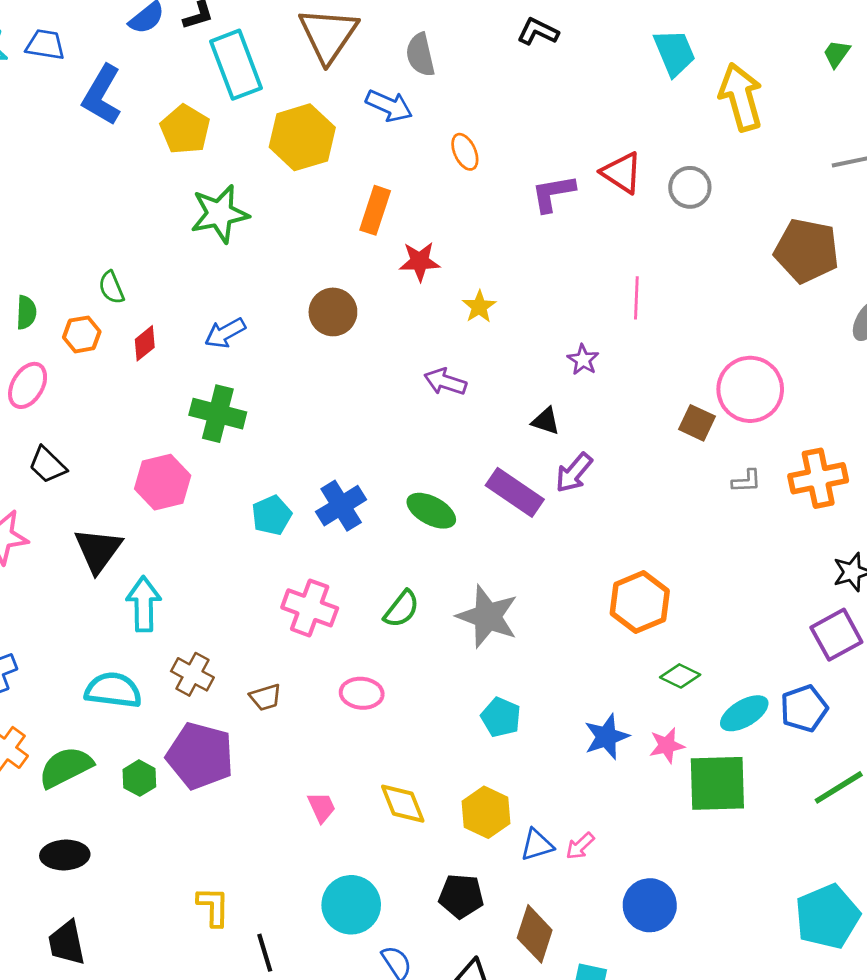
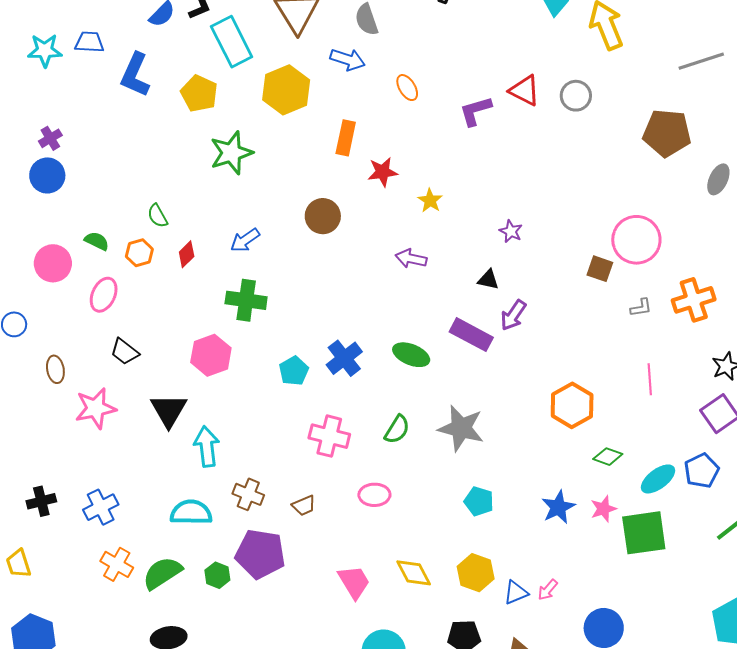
pink line: (636, 298) -> (650, 379), moved
green semicircle: (26, 312) -> (97, 241), turned -60
pink trapezoid: (321, 807) -> (354, 582), size x1.5

